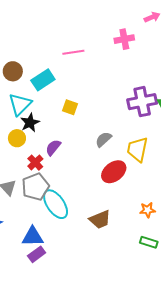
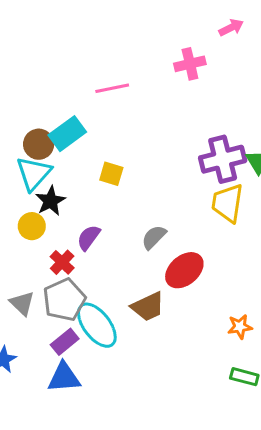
brown circle: (13, 71) -> (39, 144), moved
gray semicircle: (103, 139) -> (154, 237), moved
yellow trapezoid: (138, 149) -> (228, 203), moved
brown trapezoid: (100, 219) -> (148, 307), moved
purple rectangle: (37, 254) -> (65, 342), moved

